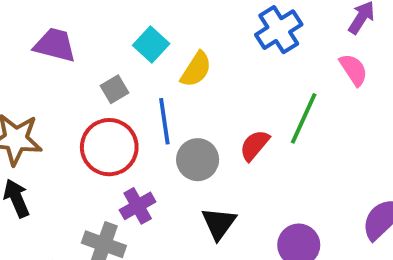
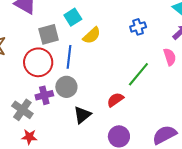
blue cross: (279, 30) -> (138, 27), size x0.7
gray square: (114, 89) -> (49, 34), size x1.5
red semicircle: (255, 145) -> (115, 100), moved
gray circle: (198, 160) -> (66, 87), moved

